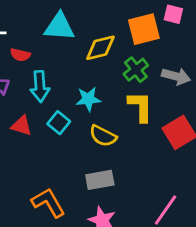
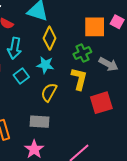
yellow diamond: (100, 48) -> (50, 38), moved, turned -65
yellow semicircle: (103, 136) -> (49, 92), turned 78

